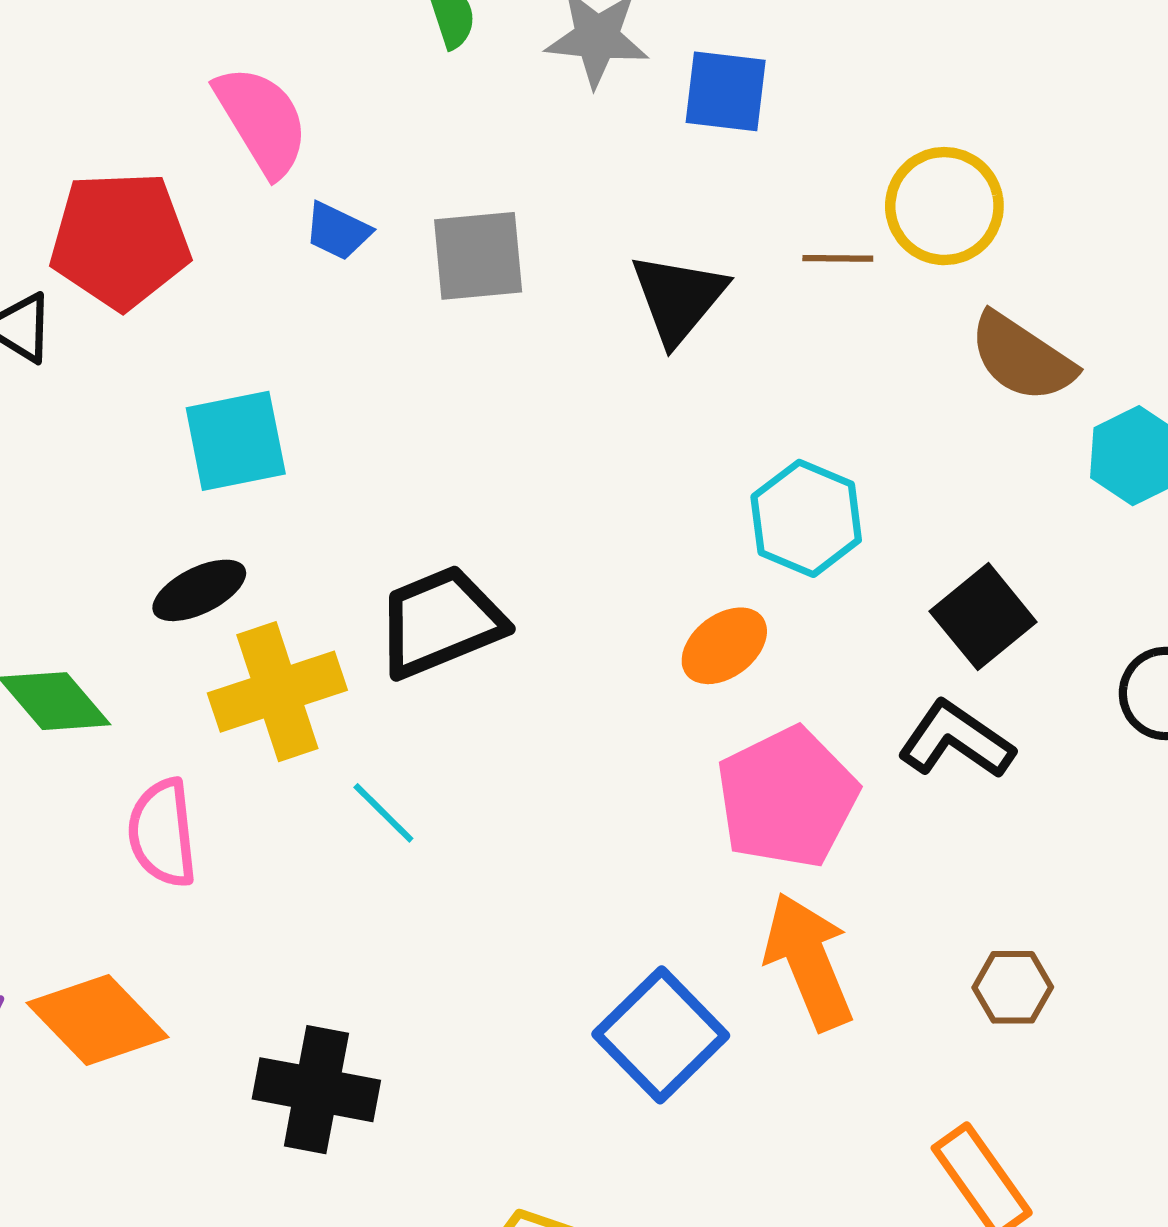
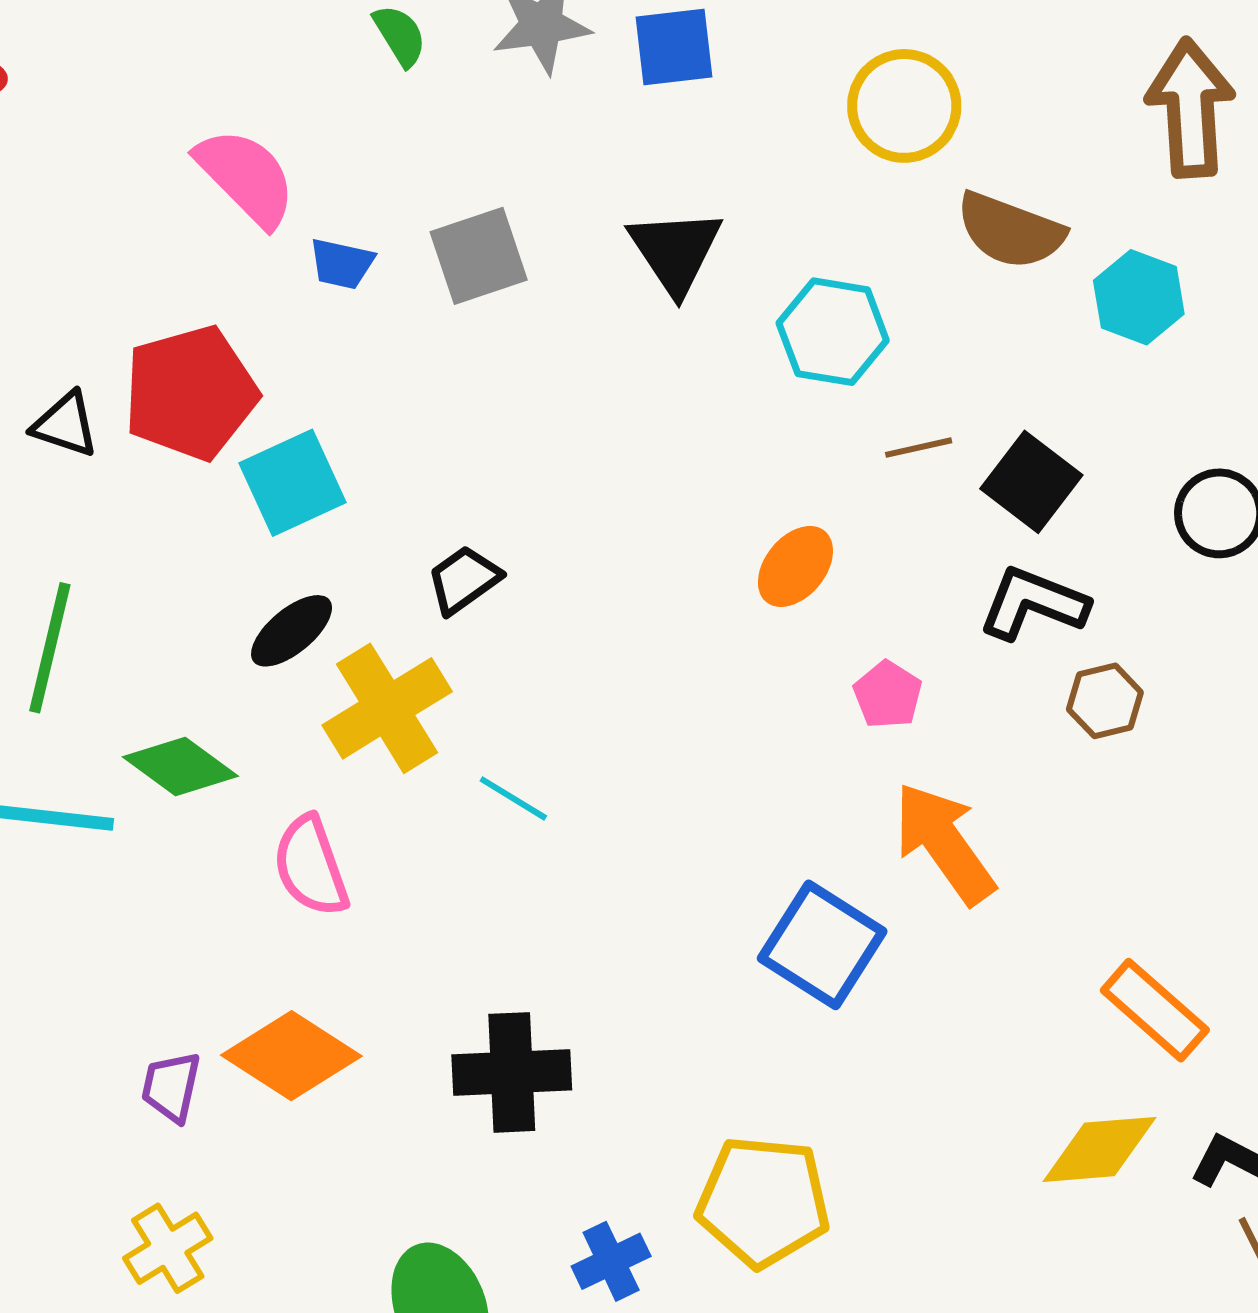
red pentagon: (120, 240) -> (191, 393), moved
brown line: (838, 258) -> (919, 448), moved
cyan hexagon: (806, 518) -> (833, 332), moved
black trapezoid: (440, 622) -> (464, 580), moved, size x0.6
pink pentagon: (787, 798) -> (888, 695), size x0.5
brown hexagon: (1013, 987) -> (1105, 701), moved

